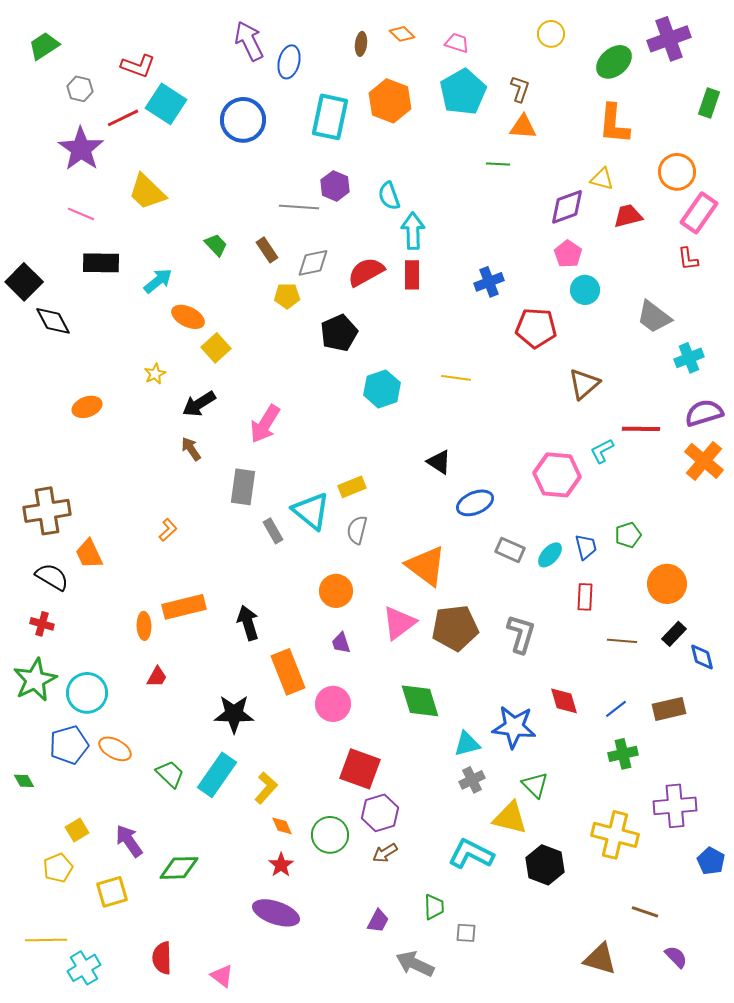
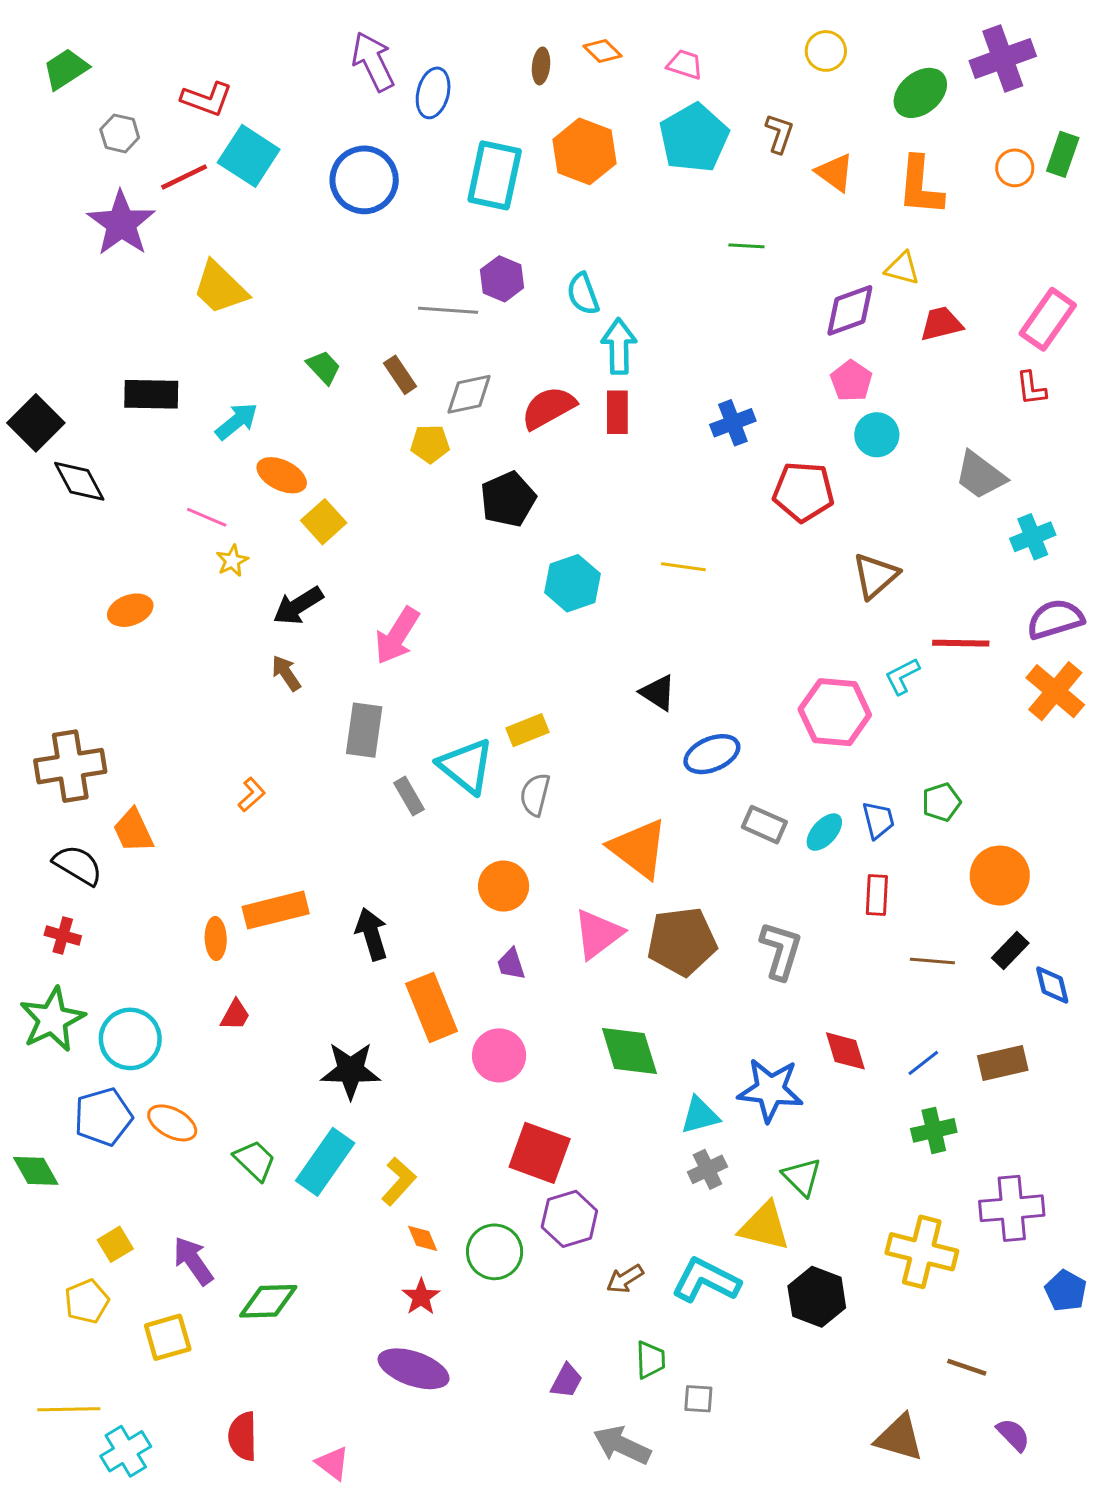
orange triangle: (523, 127) -> (835, 172), moved, turned 32
orange circle: (677, 172) -> (1015, 168), moved, size x0.7
pink line: (81, 214) -> (207, 517), moved
green diamond: (24, 781) -> (36, 1171), size x1.5
brown arrow: (385, 853) -> (625, 1279), moved

